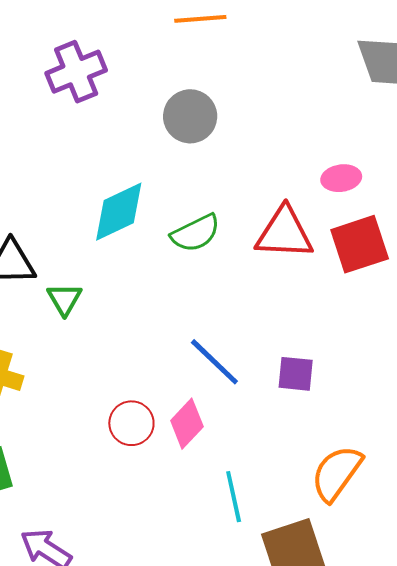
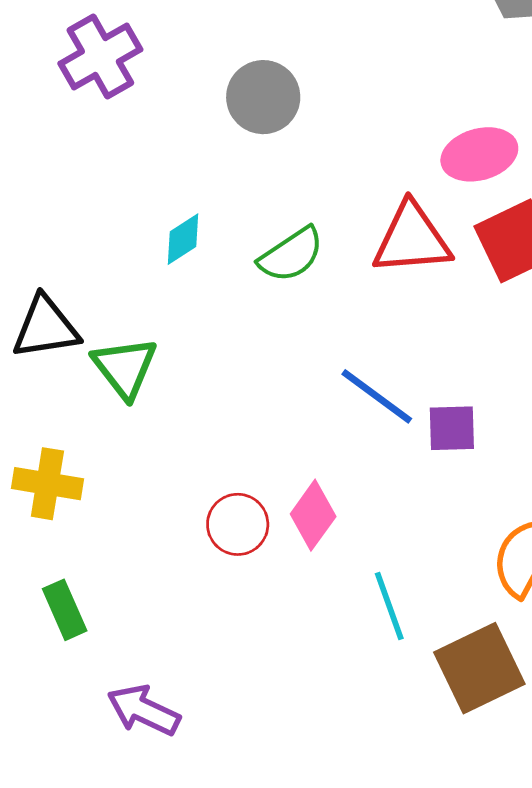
pink ellipse: (341, 178) -> (479, 154), size x1.4
cyan diamond: (119, 212) -> (183, 239), size x0.6
green triangle: (64, 299) -> (125, 368), size x1.4
blue line: (214, 362) -> (377, 396), moved

